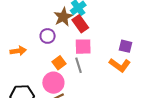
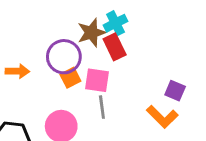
purple circle: (48, 36) -> (64, 57), size x1.5
pink square: (83, 47) -> (97, 80), moved
orange square: (59, 63) -> (70, 78), moved

